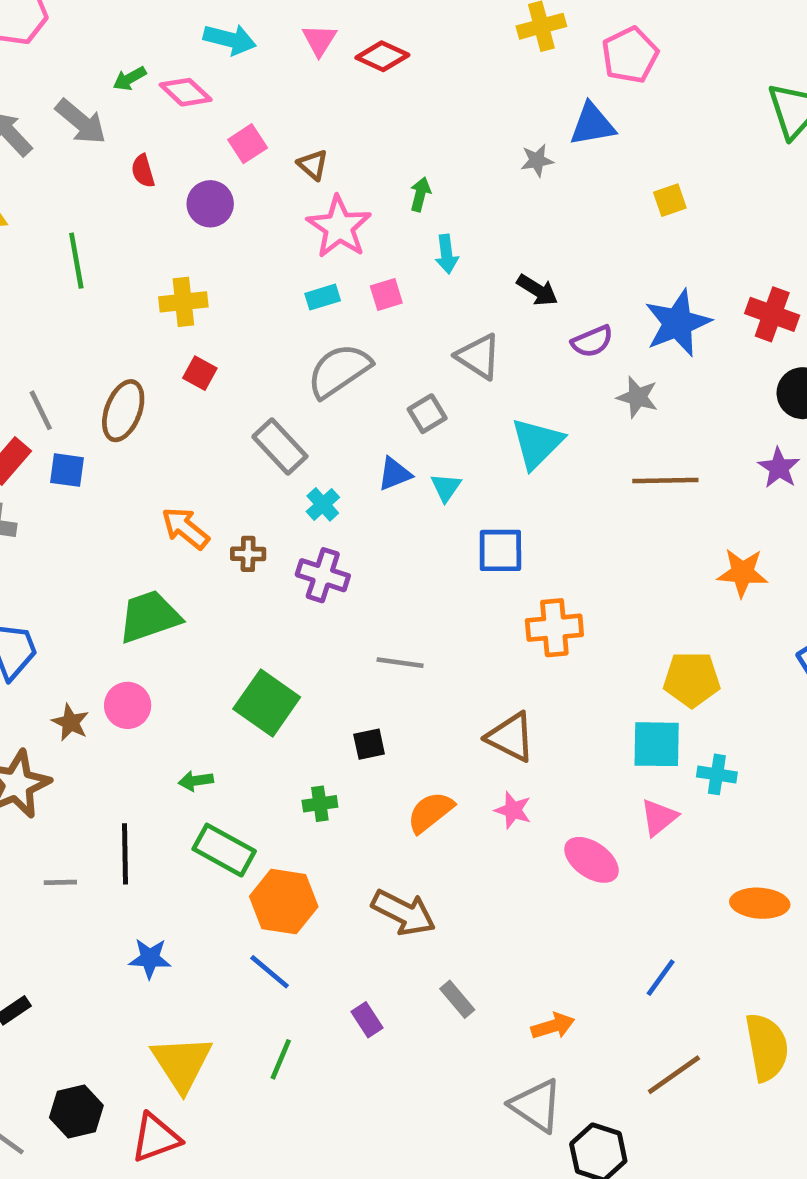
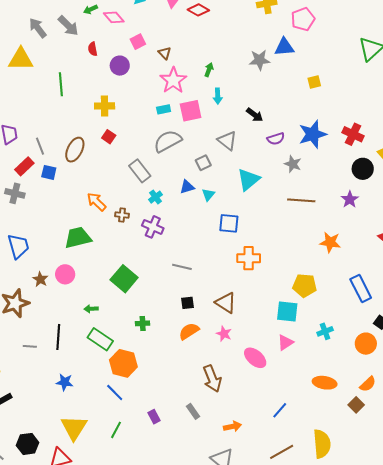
gray star: (537, 160) -> (260, 60), size x1.5
pink square: (386, 294) -> (191, 111), size x1.6
black square: (369, 744) -> (188, 303), moved
cyan cross: (717, 774) -> (325, 331), moved, turned -35
brown arrow: (404, 913) -> (212, 379), moved, turned 36

